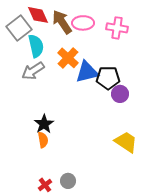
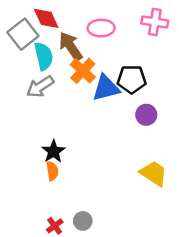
brown arrow: (62, 22) -> (71, 46), moved
pink cross: (117, 28) -> (155, 22), moved
black pentagon: (108, 78) -> (132, 79), moved

